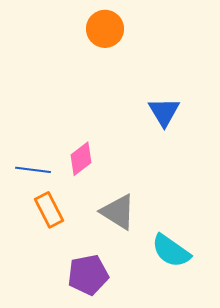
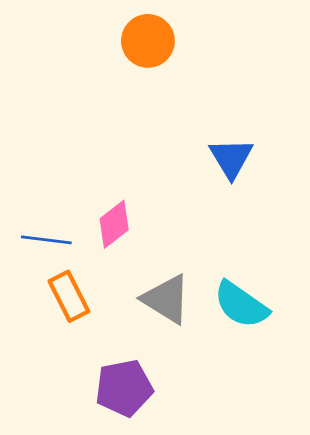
cyan semicircle: (171, 251) -> (241, 305), moved

